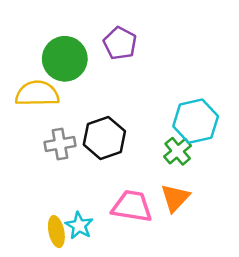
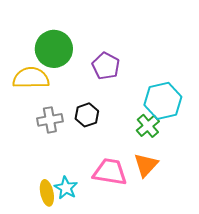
purple pentagon: (120, 43) -> (106, 66), moved
black hexagon: (104, 138) -> (87, 115), size x0.7

